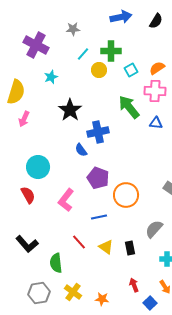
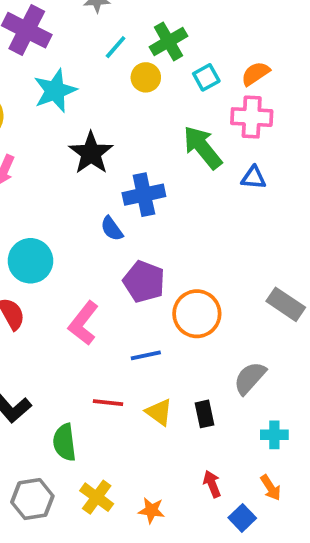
green cross: (111, 51) -> (169, 41), turned -30
cyan star: (51, 77) -> (55, 91), size x1.6
red line: (79, 242) -> (108, 403), turned -42

